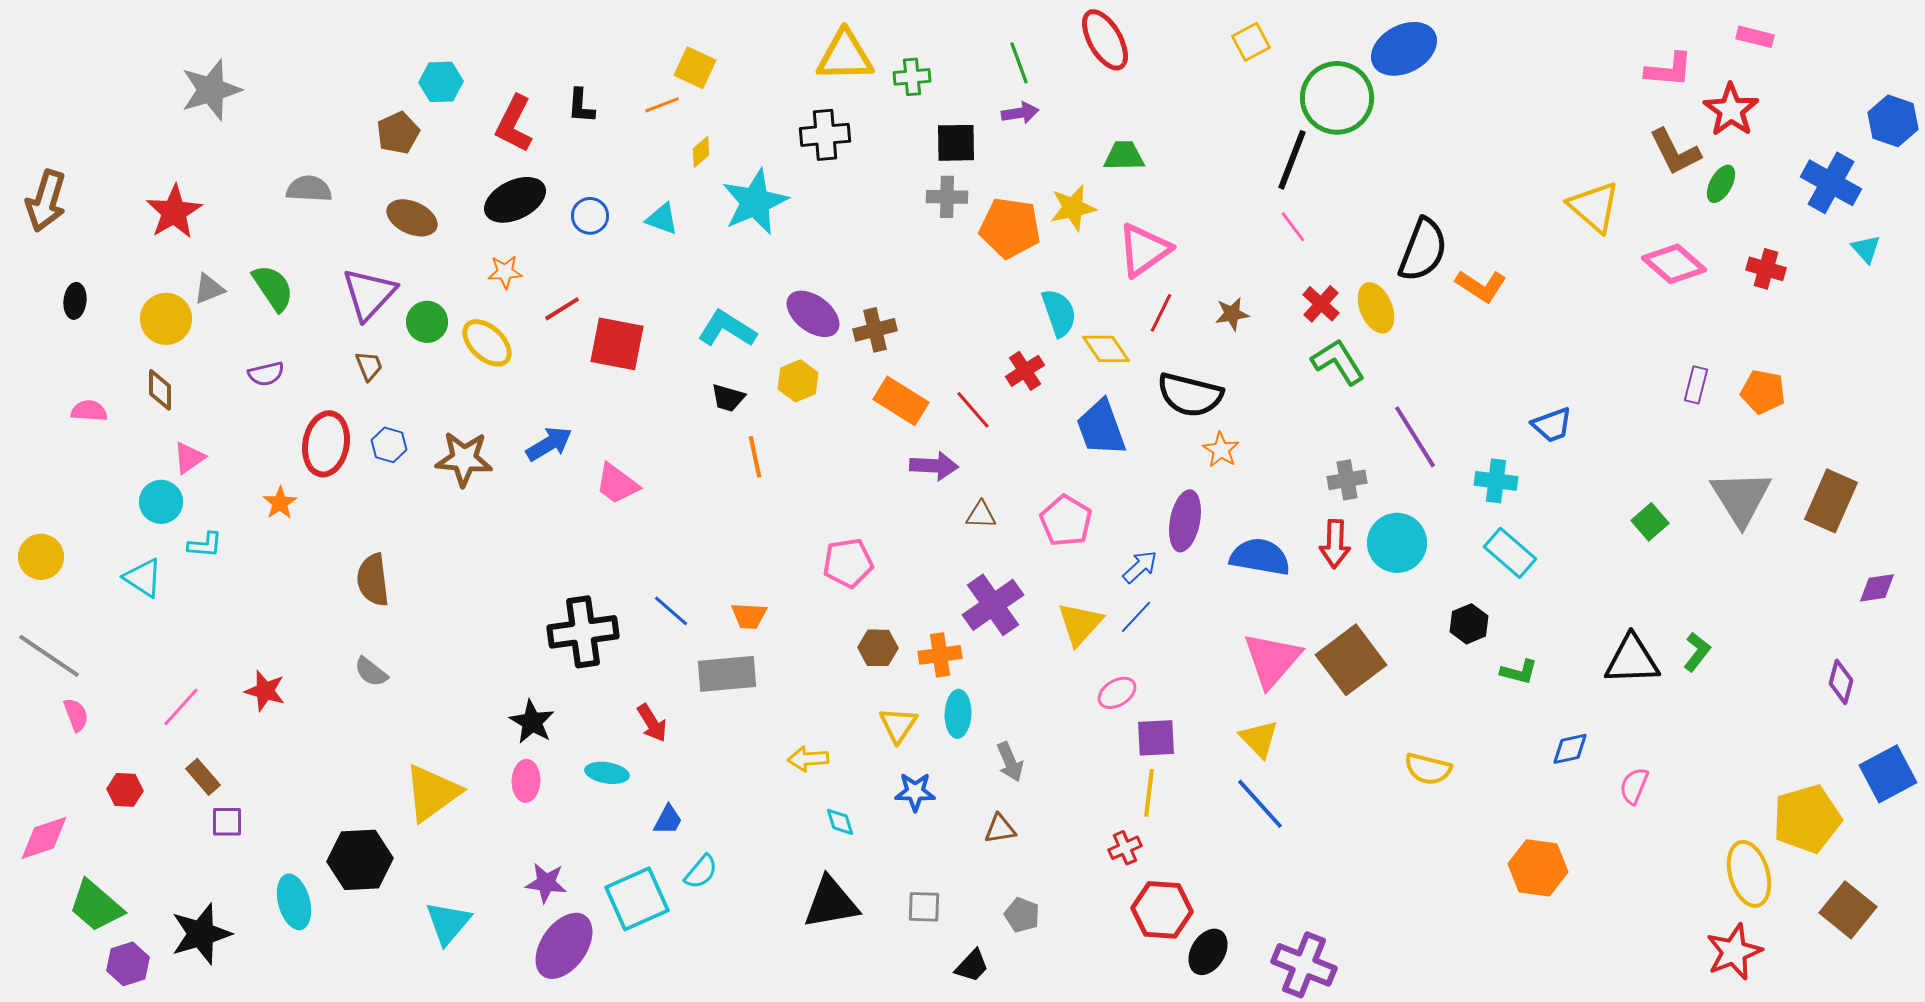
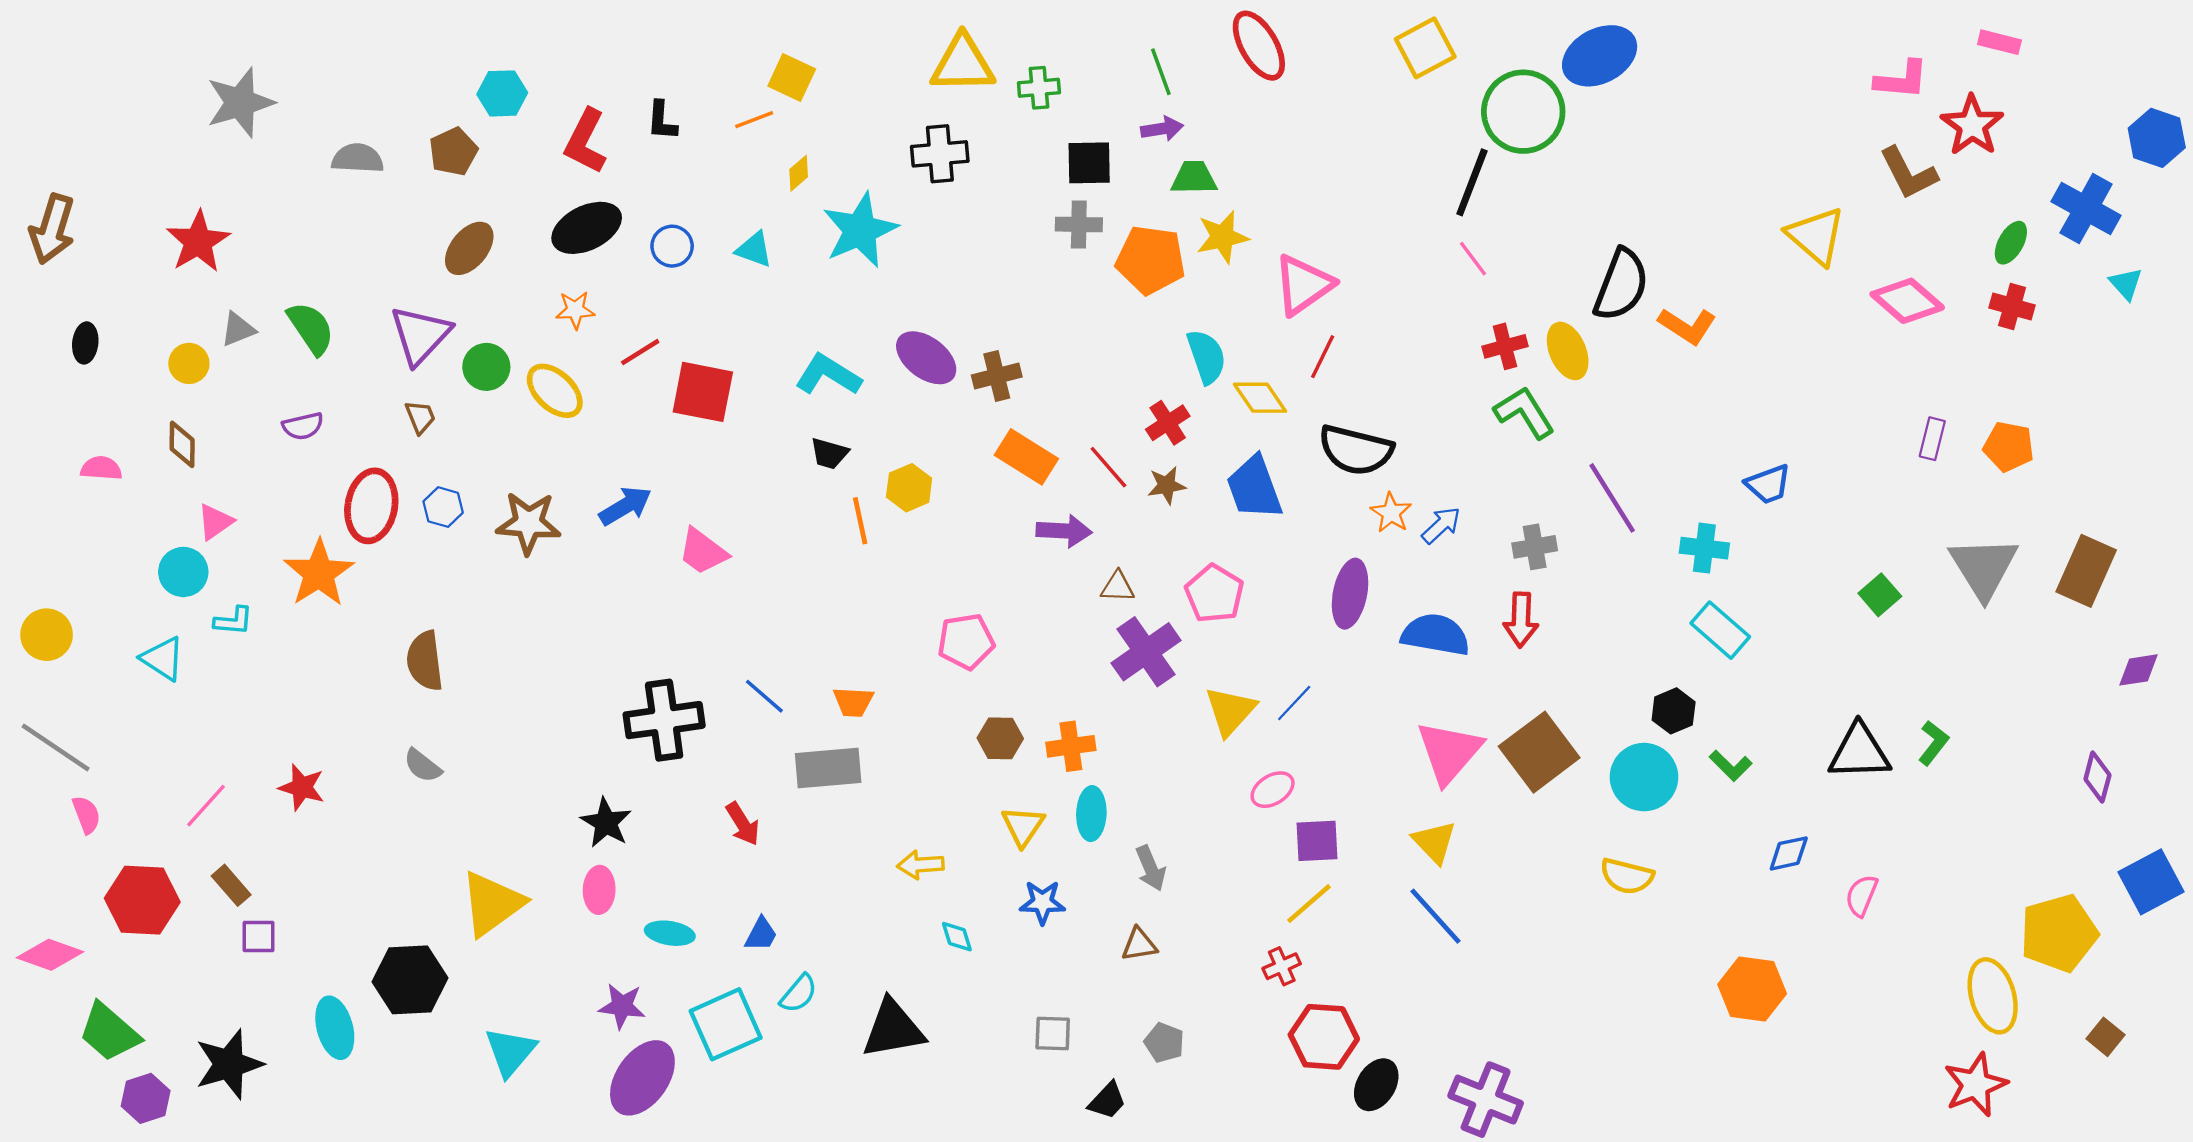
yellow square: (1251, 42) -> (1425, 48), size x1.4
green trapezoid: (1124, 156) -> (1194, 178), moved
green ellipse: (1721, 184) -> (2011, 243), moved
gray semicircle: (309, 189) -> (358, 158), moved
brown ellipse: (412, 218) -> (469, 248), turned -75
red cross: (1321, 304) -> (1505, 346), turned 33
brown star: (1232, 314) -> (1167, 485), moved
yellow circle: (166, 319) -> (189, 363), size x0.7
yellow hexagon: (798, 381) -> (909, 488), moved
orange star: (280, 503) -> (319, 573), size x1.8
cyan circle: (1397, 543) -> (1644, 777), moved
blue arrow: (1140, 567) -> (1441, 525), moved
purple cross: (993, 605) -> (1146, 652), moved
green L-shape: (1519, 672) -> (1731, 766), turned 30
cyan ellipse: (607, 773) -> (670, 933), moved
red hexagon: (125, 790) -> (142, 900), size x1.8
yellow line: (1149, 793) -> (1309, 904), turned 42
pink diamond: (44, 838) -> (50, 955), turned 38
black triangle: (831, 903) -> (893, 1029), moved
brown square: (1848, 910) -> (2105, 1037), size x0.6

